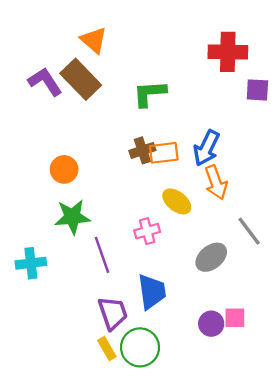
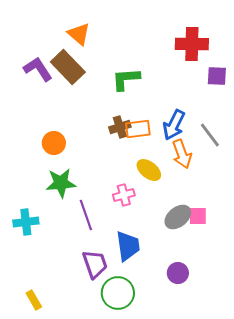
gray line: (249, 231) -> (210, 135), moved
pink square: (235, 318) -> (198, 216), moved
yellow rectangle: (107, 349) -> (34, 300), moved

